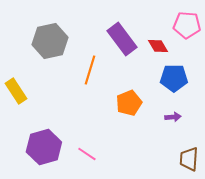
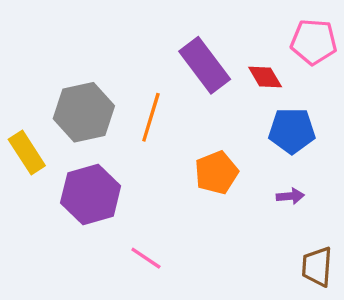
gray hexagon: (50, 41) -> (84, 112), moved
purple hexagon: (44, 147) -> (91, 194), moved

